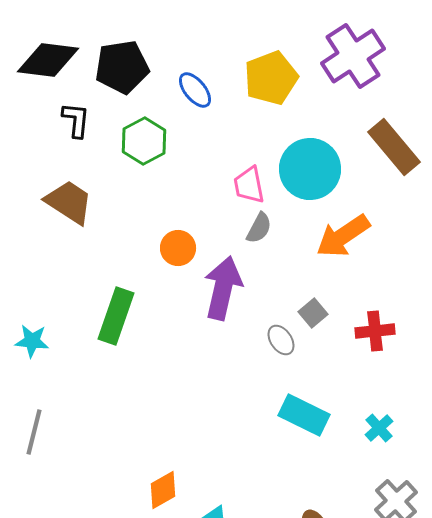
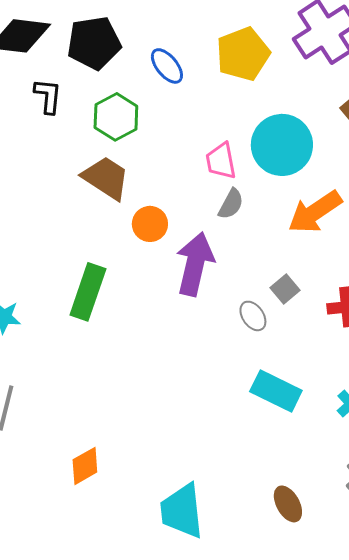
brown trapezoid: (69, 202) -> (106, 178), moved
orange diamond: (163, 490) -> (85, 466), moved

